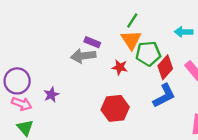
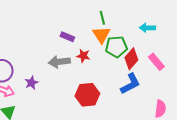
green line: (132, 21) -> (102, 18), turned -48
gray arrow: (83, 56) -> (59, 62), moved
red star: (120, 67) -> (83, 56), moved

